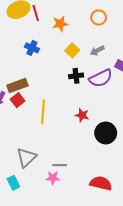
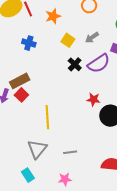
black cross: (76, 76) -> (75, 64), turned -32
yellow line: (43, 112) -> (47, 117), moved
red star: (82, 115) -> (93, 99), moved
pink star: (53, 178) -> (65, 179), moved

